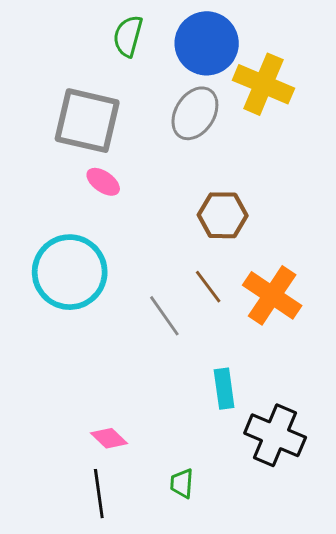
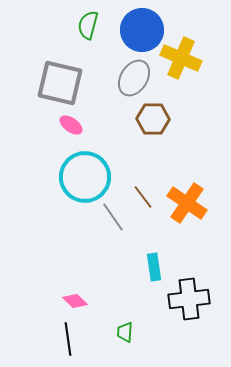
brown hexagon: (223, 215) -> (153, 119), moved
cyan circle: (70, 272) -> (85, 177), moved
black cross: (275, 435) -> (189, 299), turned -30

